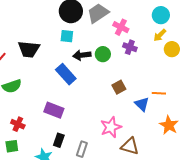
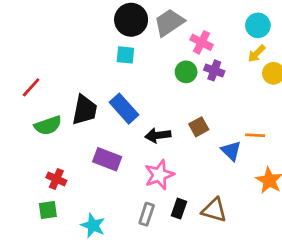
black trapezoid: (29, 49) -> (85, 110), moved, turned -85
green circle: (103, 54) -> (186, 72), moved
black arrow: (82, 55) -> (158, 135), moved
pink star: (111, 127) -> (159, 175), moved
black rectangle: (59, 140) -> (179, 209), moved

